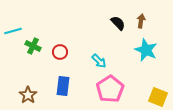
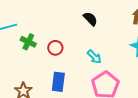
black semicircle: (118, 23) -> (90, 19), moved

